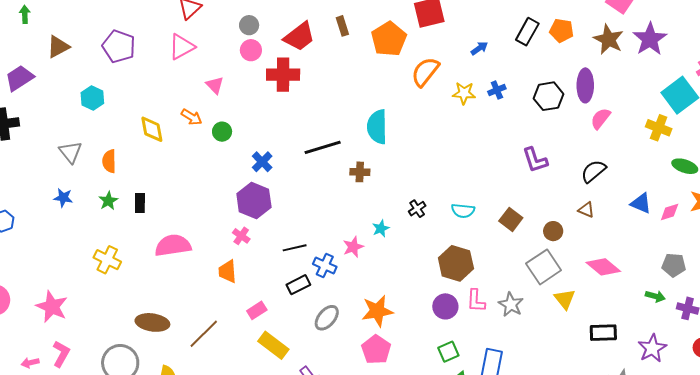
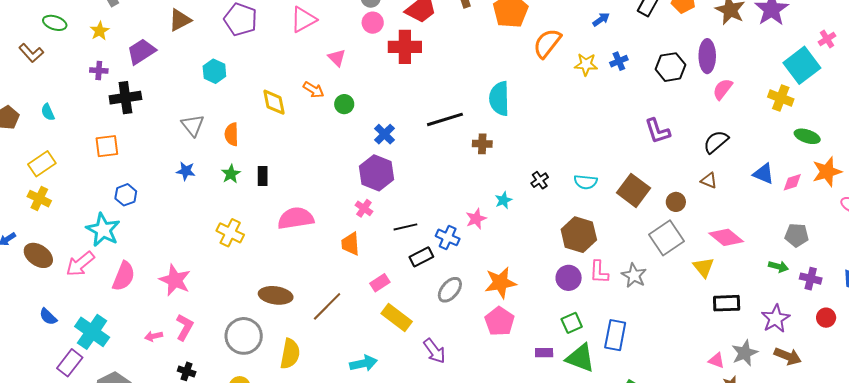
brown square: (511, 219) -> (634, 190), size x1.4
black line: (295, 248) -> (405, 227), moved
yellow triangle: (565, 299) -> (704, 267), moved

